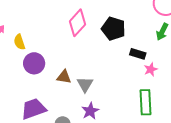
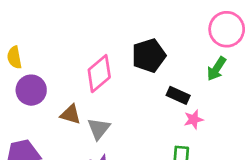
pink diamond: (78, 23) -> (99, 74), moved
black pentagon: (113, 29) -> (149, 56), turned 30

